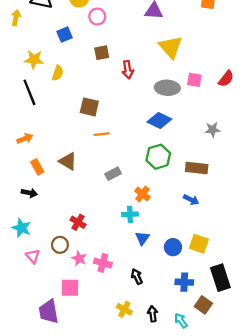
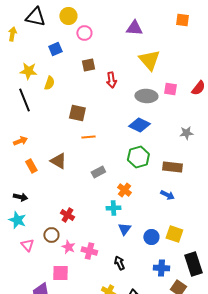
black arrow: (29, 193) -> (20, 197), moved

